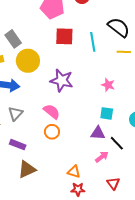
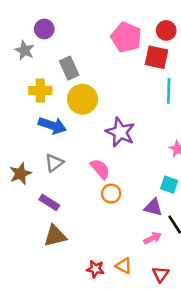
red square: (64, 36) -> (157, 57), moved
orange circle: (52, 132) -> (111, 194), moved
orange triangle: (74, 172) -> (124, 266), moved
red star: (78, 189) -> (95, 269), moved

